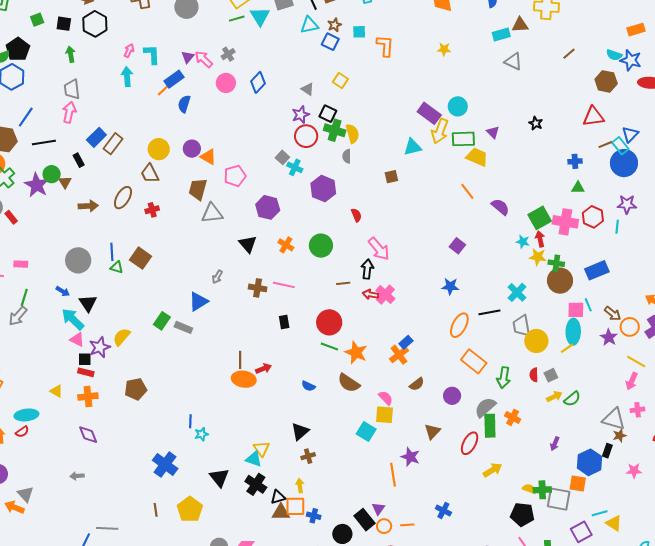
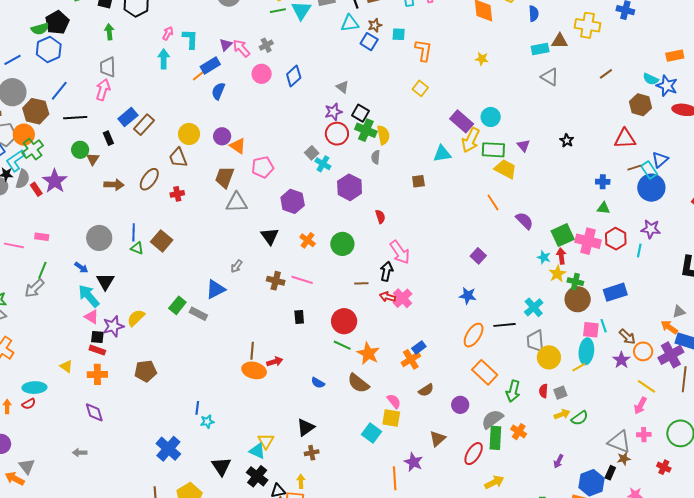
yellow square: (340, 81) -> (420, 88), moved
purple star: (37, 185) -> (55, 181), moved
yellow star: (538, 257) -> (557, 274), turned 30

